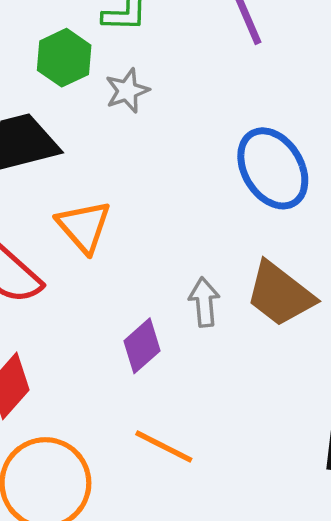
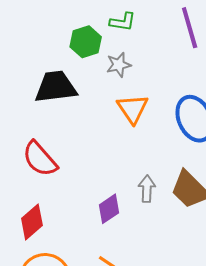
orange triangle: (84, 226) -> (133, 109), moved

